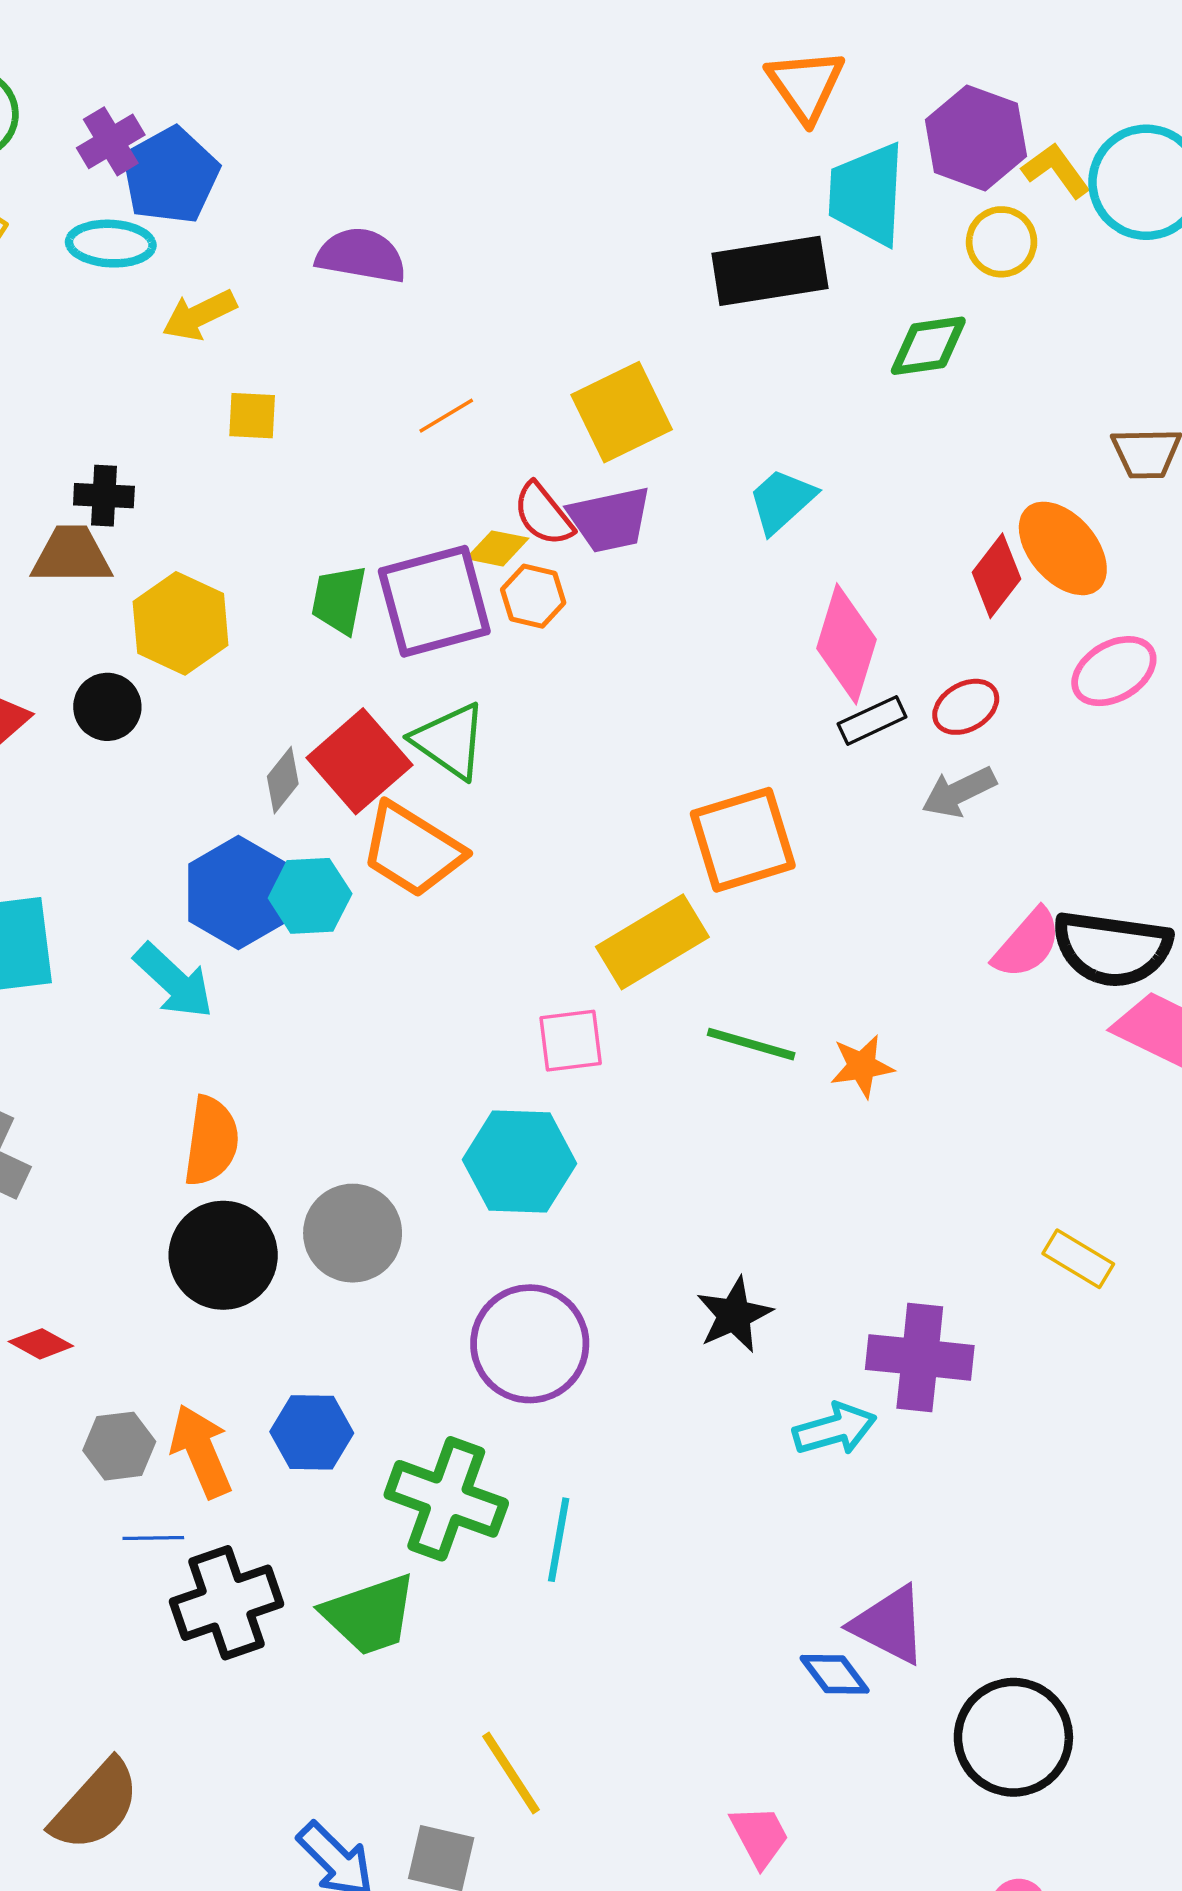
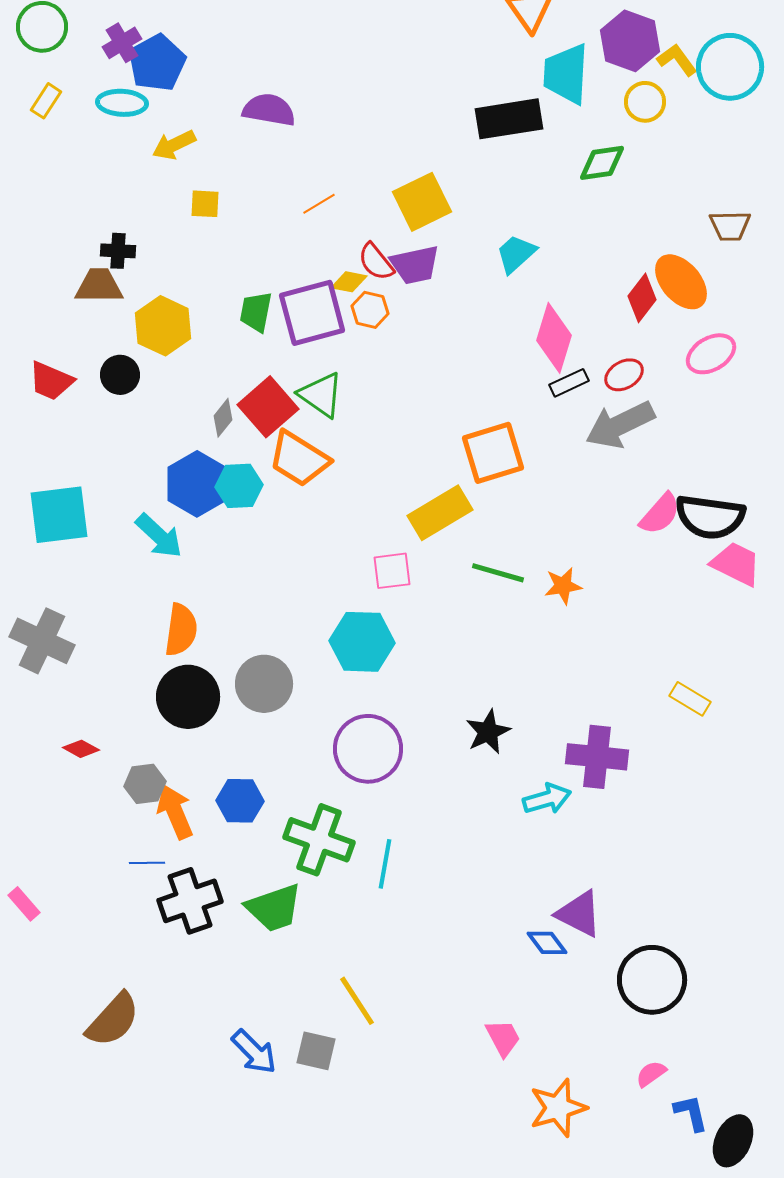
gray arrow: (959, 792) -> (620, 425), size x1.6
gray hexagon: (119, 1446) -> (145, 784), moved

